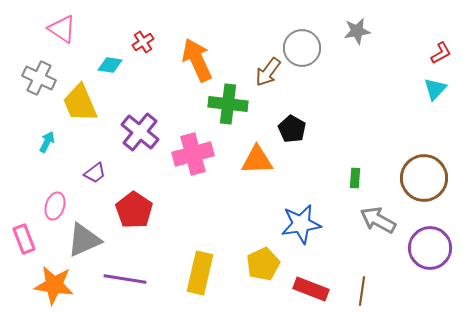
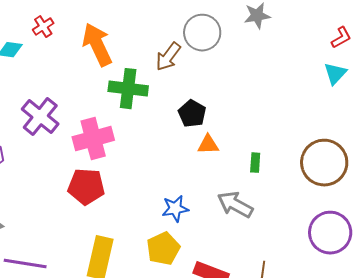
orange triangle: (257, 160) -> (208, 145), moved, size x0.7
red pentagon: (134, 210) -> (86, 187), moved, turned -30
gray arrow: (378, 220) -> (235, 205), moved
blue star: (301, 224) -> (175, 209), moved, size x0.7

